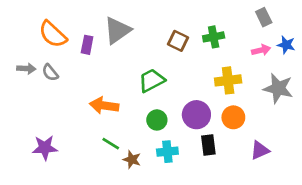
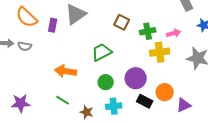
green cross: (214, 37) -> (148, 31), moved
pink arrow: (261, 50) -> (174, 33), moved
gray semicircle: (50, 73) -> (25, 46), turned -40
orange circle: (233, 117) -> (165, 92), moved
green line: (111, 144) -> (63, 100), moved
black rectangle: (208, 145) -> (145, 101), turned -56

